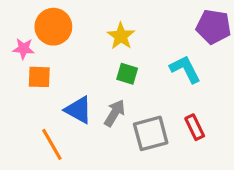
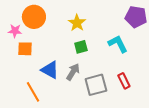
green square: (127, 74) -> (81, 47), turned -32

